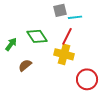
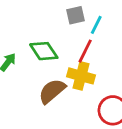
cyan line: (75, 17) -> (96, 25), turned -56
brown semicircle: (25, 65) -> (52, 91), moved, size x1.5

